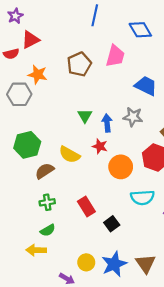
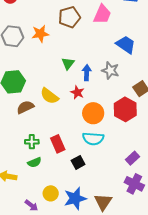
orange star: (38, 75) -> (40, 34), moved, turned -30
cyan semicircle: (142, 198) -> (93, 139), moved
green cross: (47, 202) -> (32, 142), moved
green semicircle: (48, 230) -> (34, 162), moved

